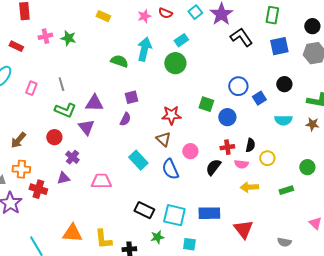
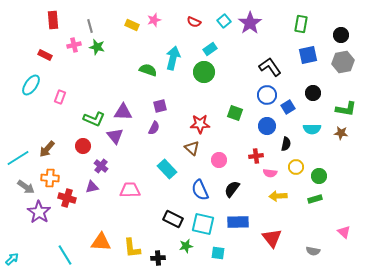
pink star: (144, 16) -> (154, 20), moved
black L-shape: (241, 37) -> (270, 67), moved
gray line: (61, 84) -> (90, 26), moved
blue circle: (227, 117) -> (267, 126), moved
black semicircle: (250, 145) -> (286, 144), moved
black semicircle: (213, 167) -> (232, 189), moved
green circle: (307, 167) -> (319, 176), moved
blue semicircle: (170, 169) -> (200, 190), moved

